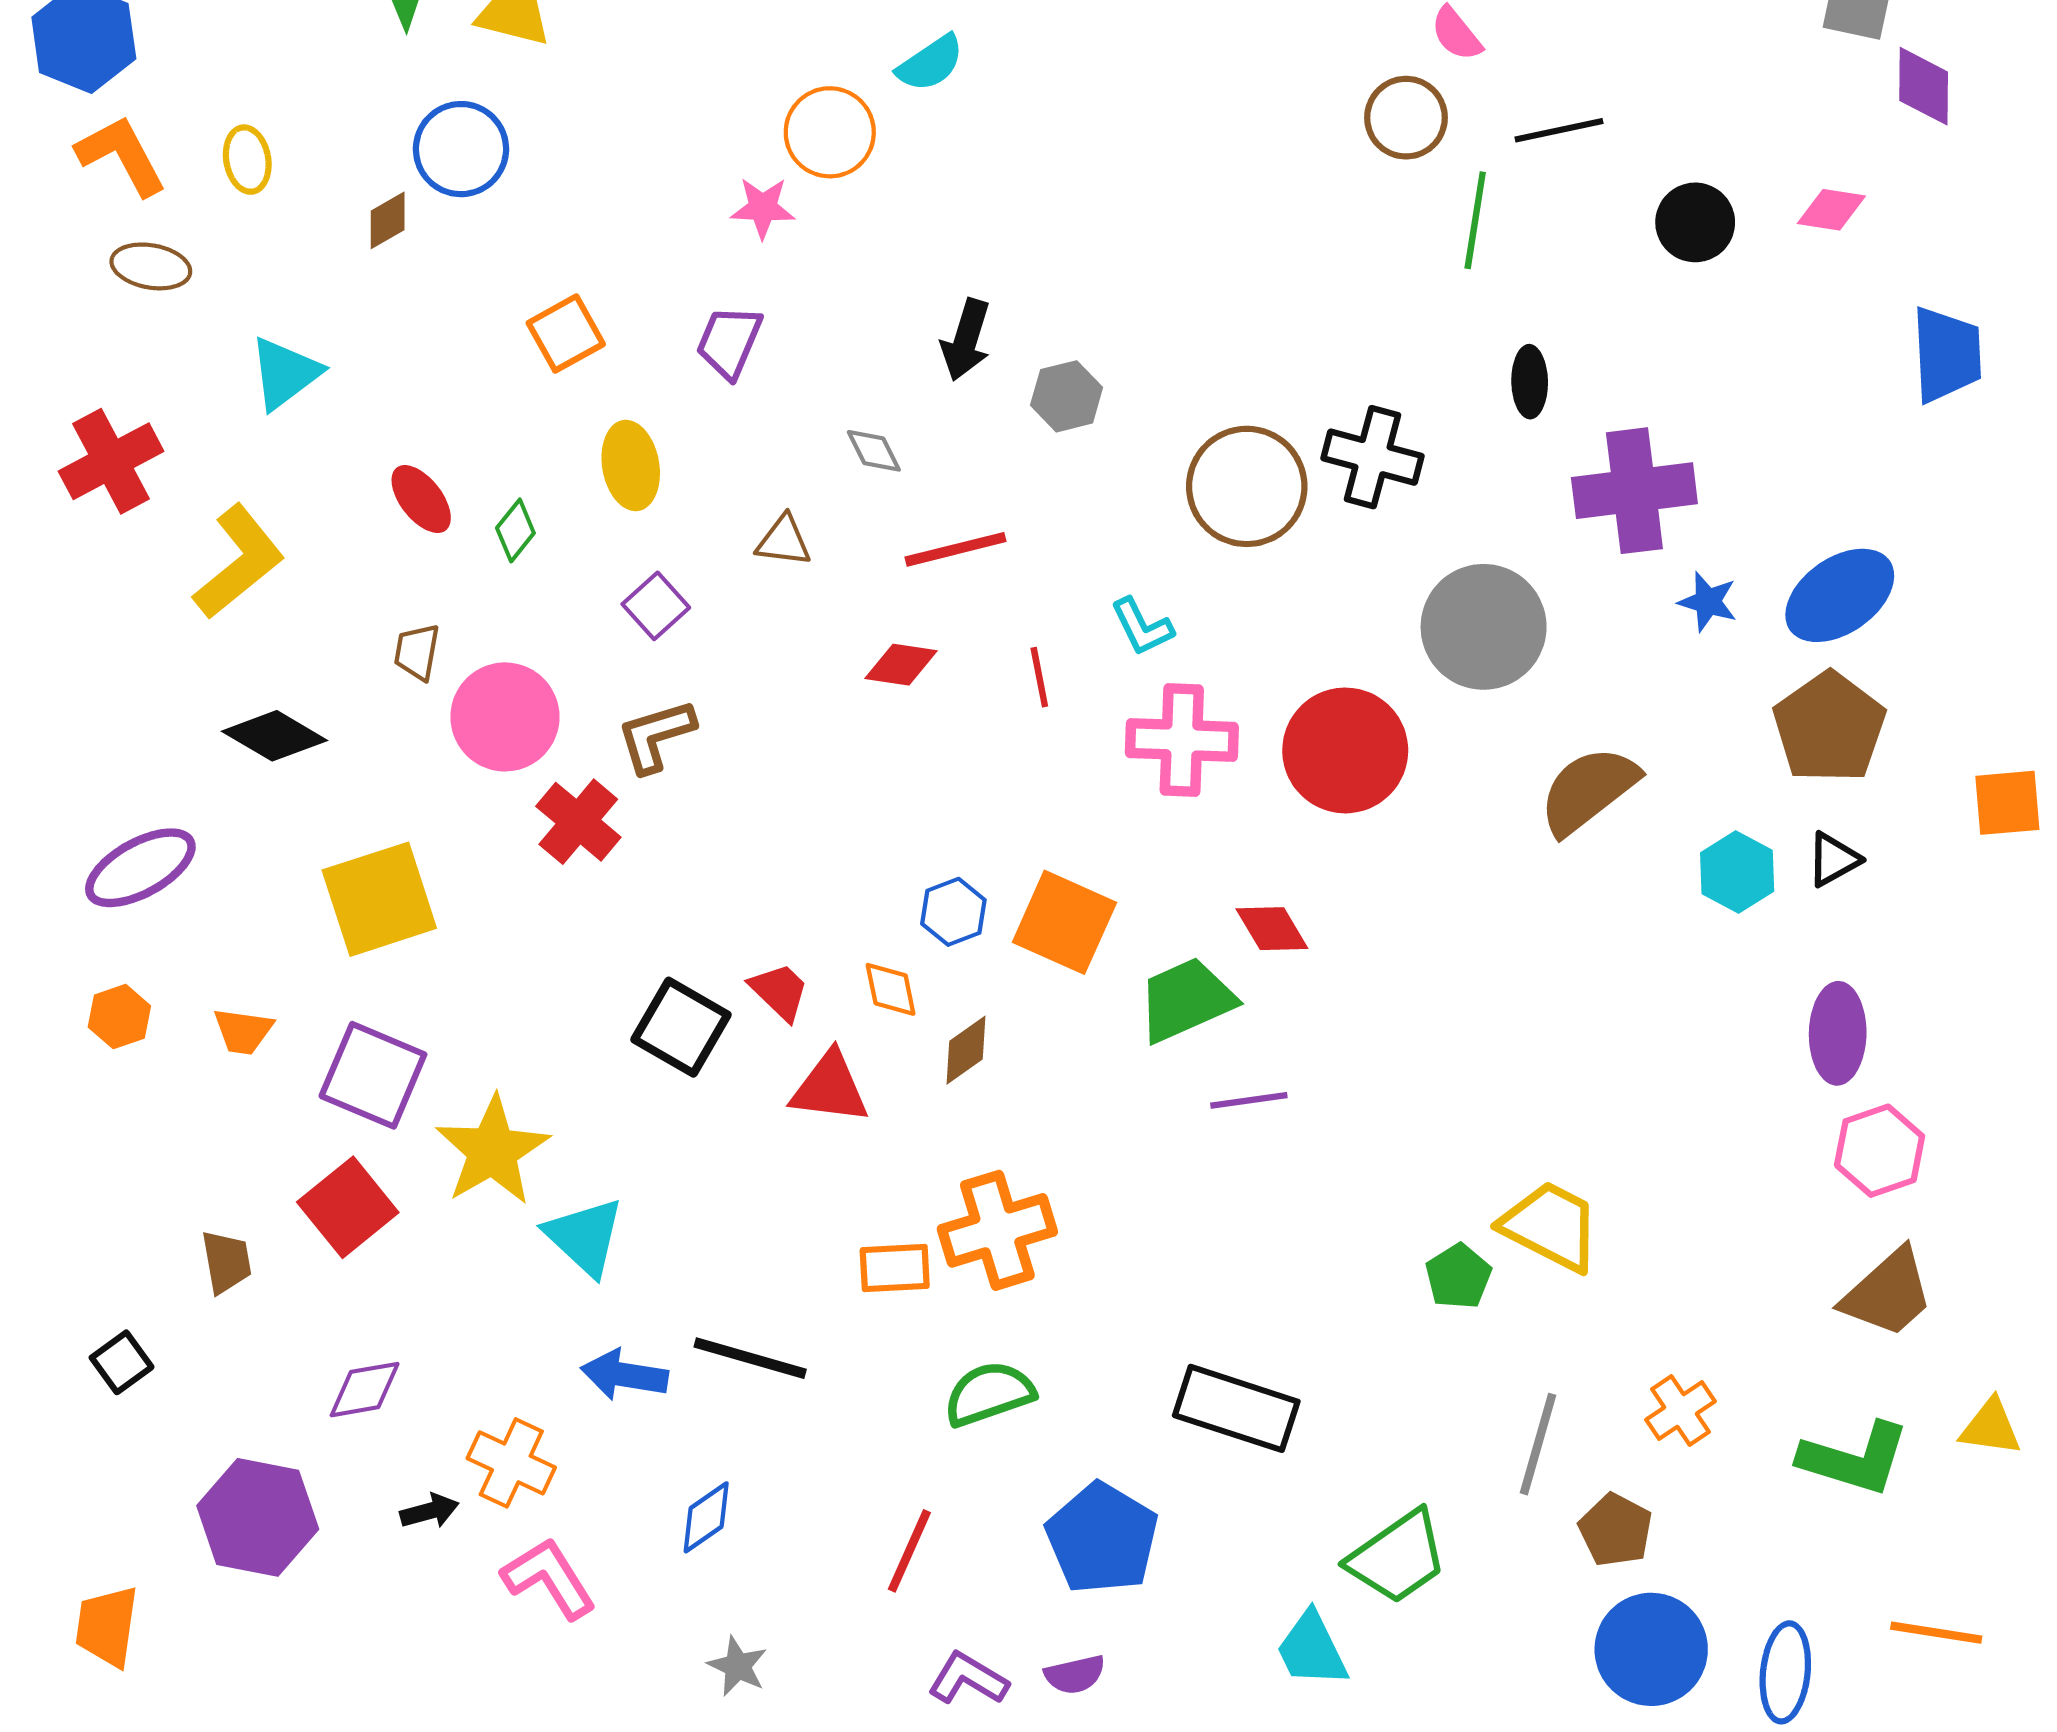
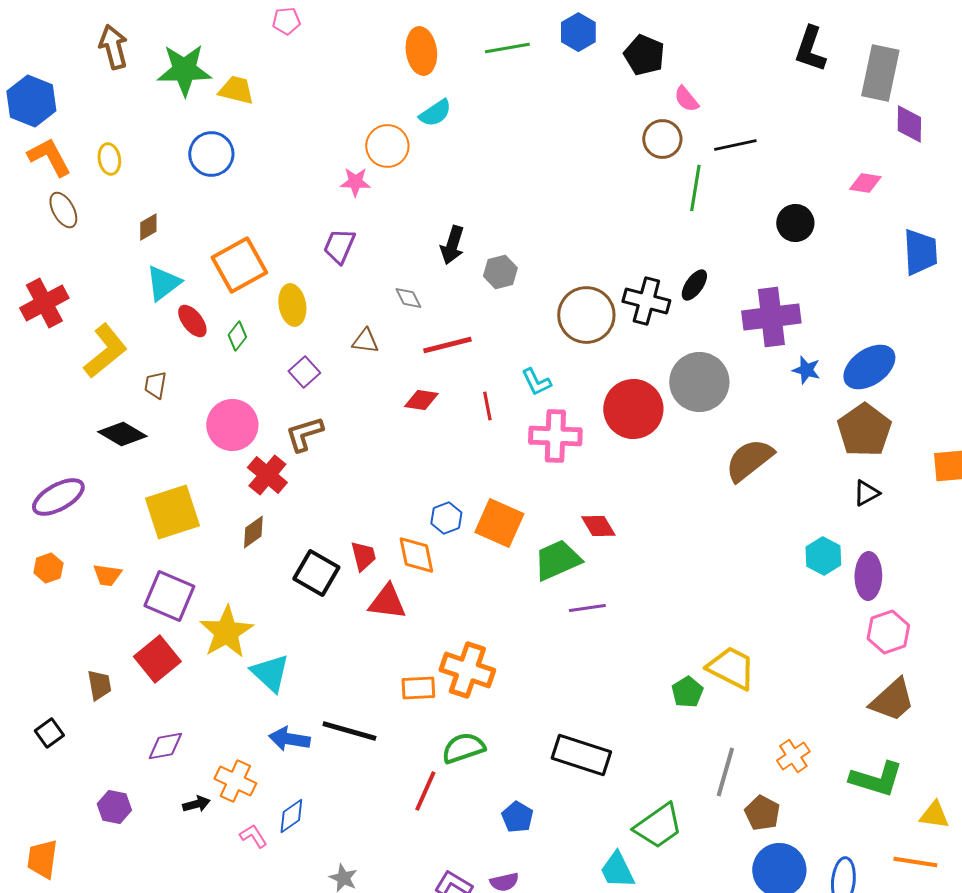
brown diamond: (388, 220) -> (148, 227), moved
black circle: (1695, 222) -> (795, 223), moved
brown ellipse: (151, 266) -> (63, 210), turned 51
orange square: (566, 333) -> (239, 265), moved, size x1.5
cyan triangle: (285, 373) -> (163, 283), moved
black ellipse: (1530, 382) -> (694, 285), moved, turned 36
brown trapezoid: (417, 652) -> (155, 385), moved
red circle: (1345, 750) -> (633, 409), moved
cyan hexagon: (1737, 872) -> (823, 556), moved
orange diamond: (891, 989) -> (416, 555), size x1.4
red trapezoid: (779, 991) -> (363, 556), turned 32
brown diamond: (966, 1050) -> (253, 532), moved
orange cross: (997, 1230) -> (467, 670), turned 36
yellow triangle: (1991, 1427) -> (934, 815), moved
purple hexagon: (258, 1517) -> (114, 807), size x0.6
blue diamond: (706, 1517) -> (291, 816), moved
blue pentagon: (1102, 1538) -> (517, 817), size x0.6
red line: (909, 1551) -> (425, 791), moved
pink L-shape: (549, 1578) -> (253, 836), size x0.6

